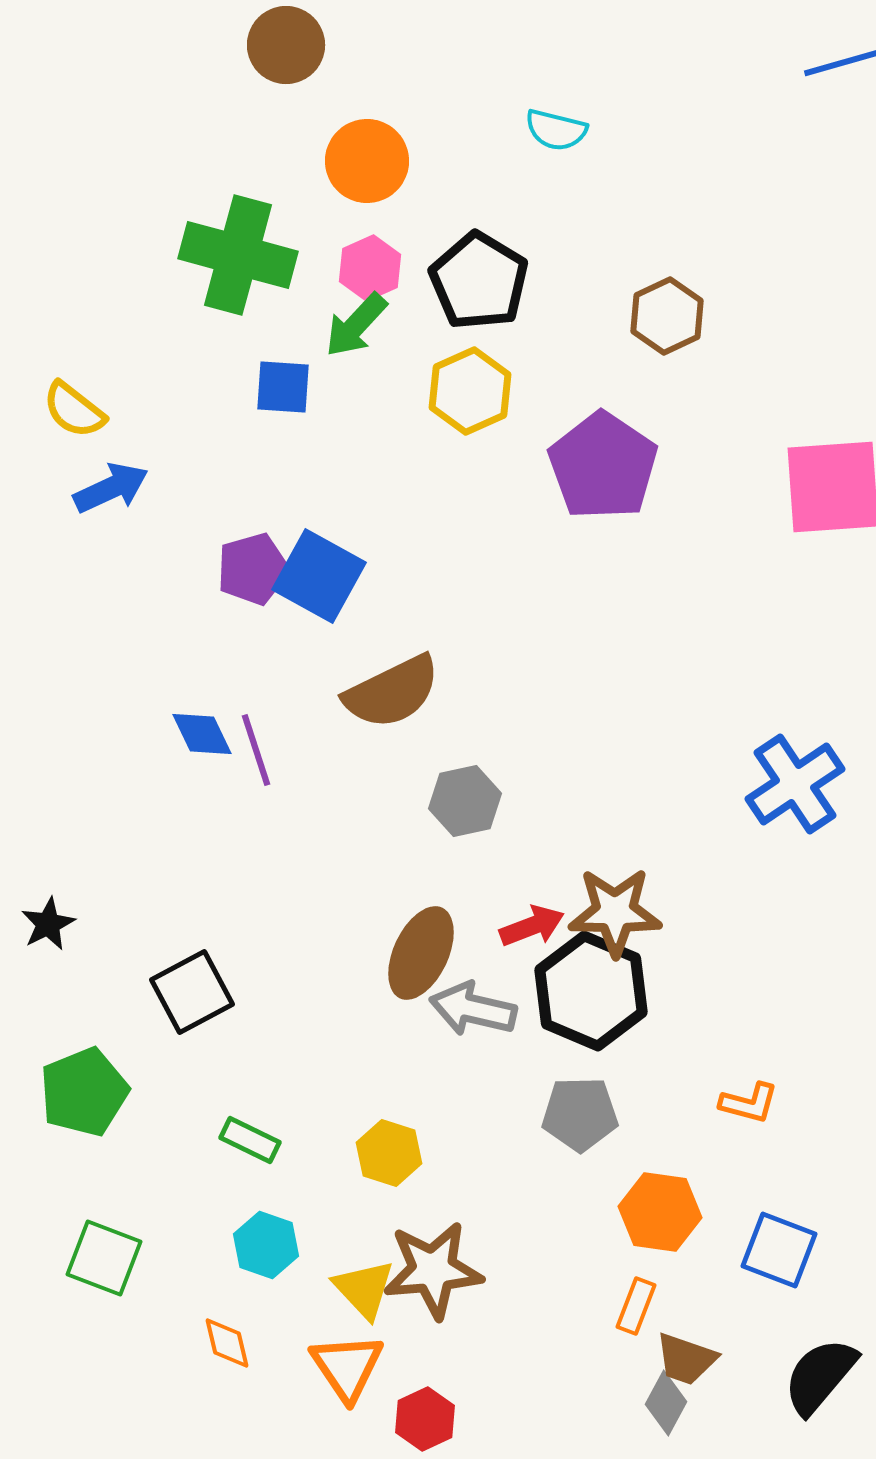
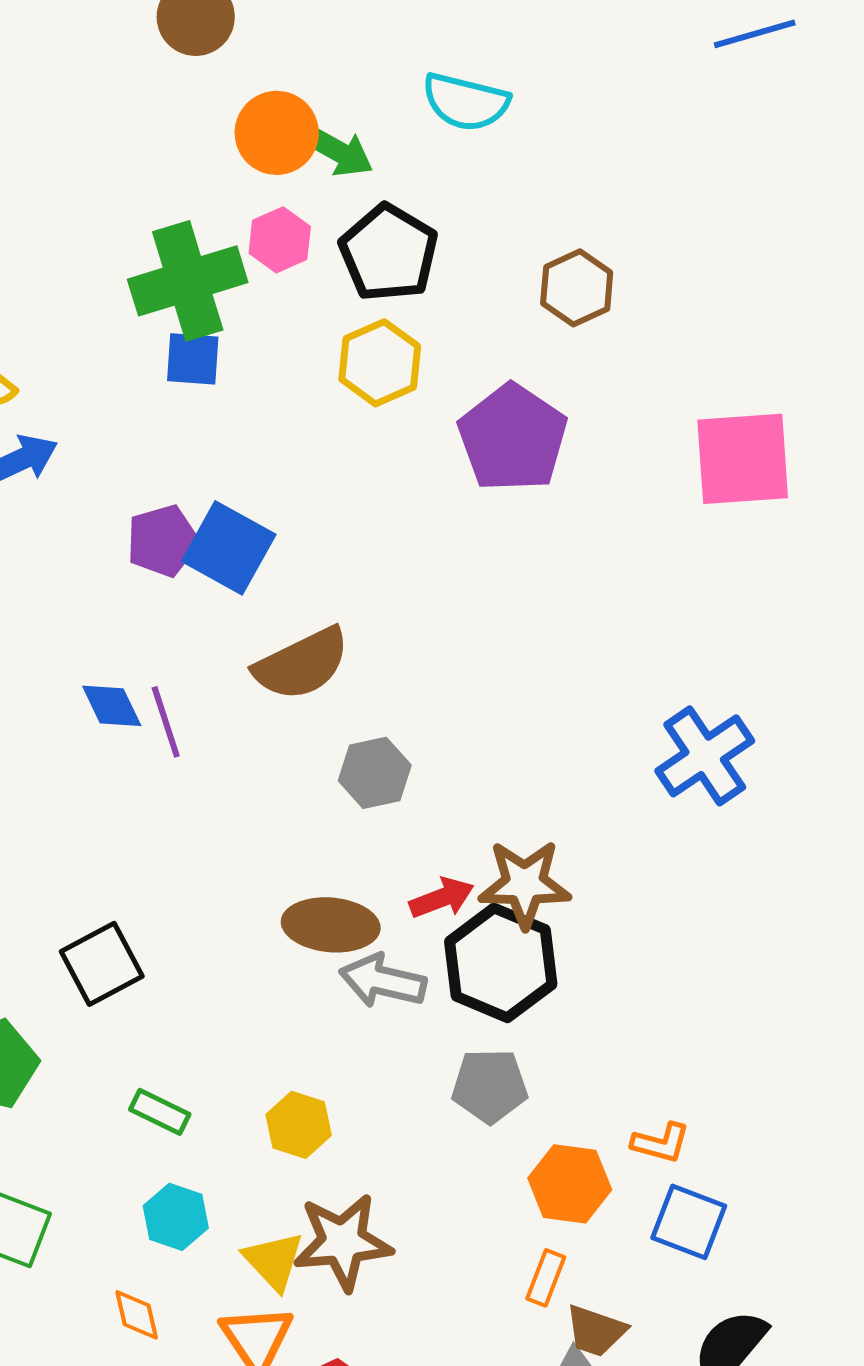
cyan semicircle: (556, 130) -> (466, 102), size x1.4
green cross: (238, 255) -> (188, 281), moved, turned -32
green arrow: (356, 325) -> (338, 151), moved, turned -104
brown ellipse: (421, 953) -> (331, 925), turned 70
orange L-shape: (749, 1103) -> (661, 1143), moved

